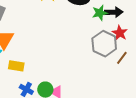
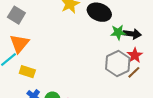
brown line: (122, 58) -> (134, 72), moved

